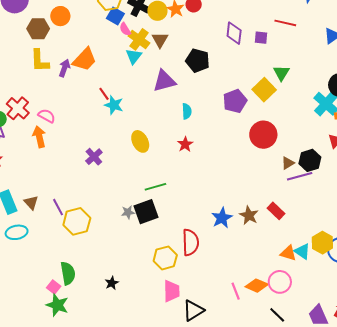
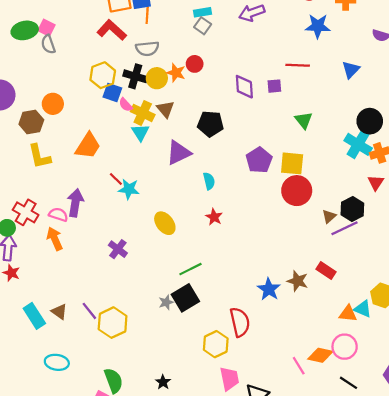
purple arrow: (64, 68) -> (75, 203), moved, size x1.4
yellow square: (264, 90) -> (292, 163), moved, turned -30
cyan ellipse: (17, 232) -> (57, 362), moved, turned 30

